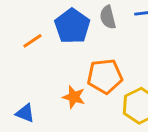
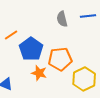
blue pentagon: (72, 26) -> (31, 49), moved

